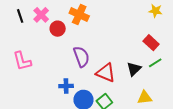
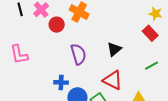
red rectangle: (151, 43) -> (150, 33), moved
black triangle: (134, 69) -> (114, 49), moved
red triangle: (106, 73) -> (113, 80), moved

